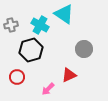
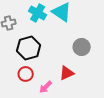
cyan cross: (40, 25) -> (38, 13), moved
red circle: (17, 77) -> (26, 74), moved

